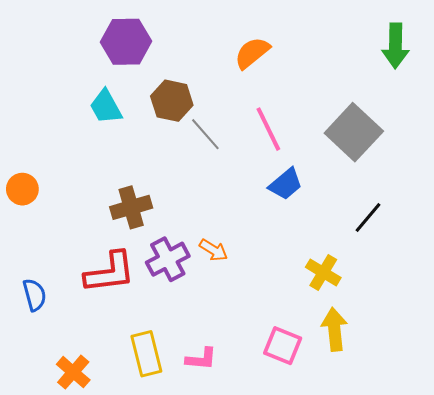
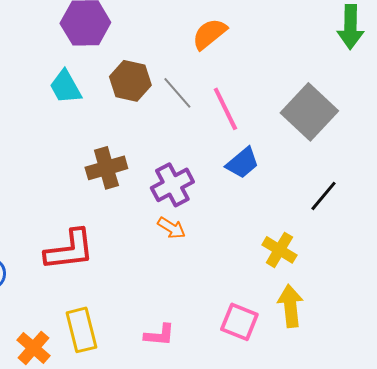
gray line: (205, 134) -> (177, 93), moved
brown cross: (131, 207) -> (106, 168), moved
purple cross: (168, 259) -> (172, 185), moved
yellow rectangle: (146, 354) -> (81, 330), moved

